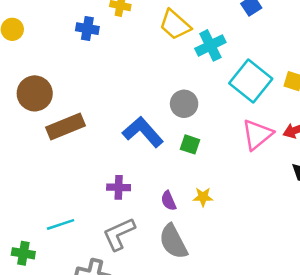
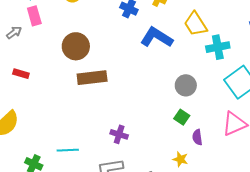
blue L-shape: (143, 132) -> (157, 37), moved, turned -32
purple semicircle: (169, 201) -> (197, 137), moved

